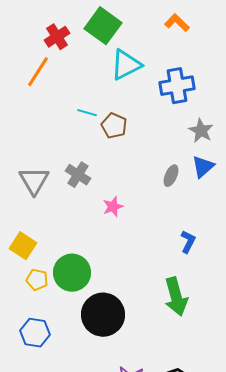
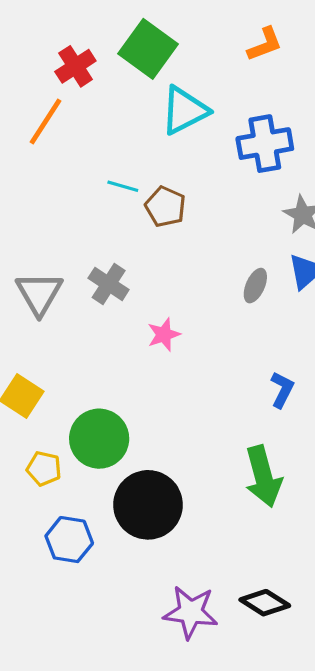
orange L-shape: (177, 23) -> (265, 44), turned 115
yellow pentagon: (37, 280) -> (44, 469), moved
blue hexagon: (35, 333) -> (69, 540), moved

